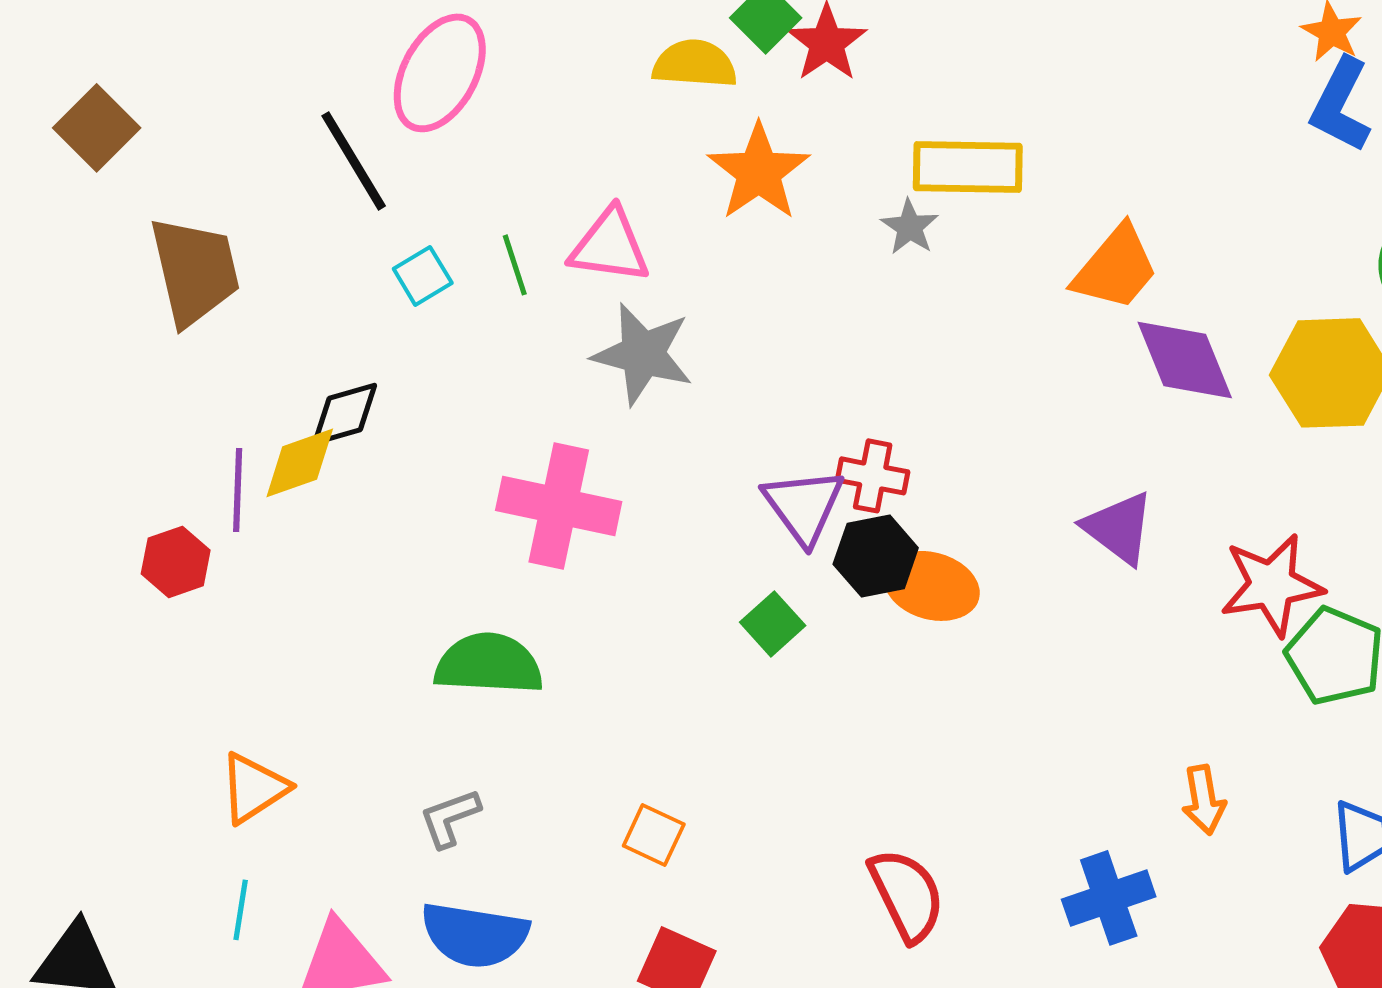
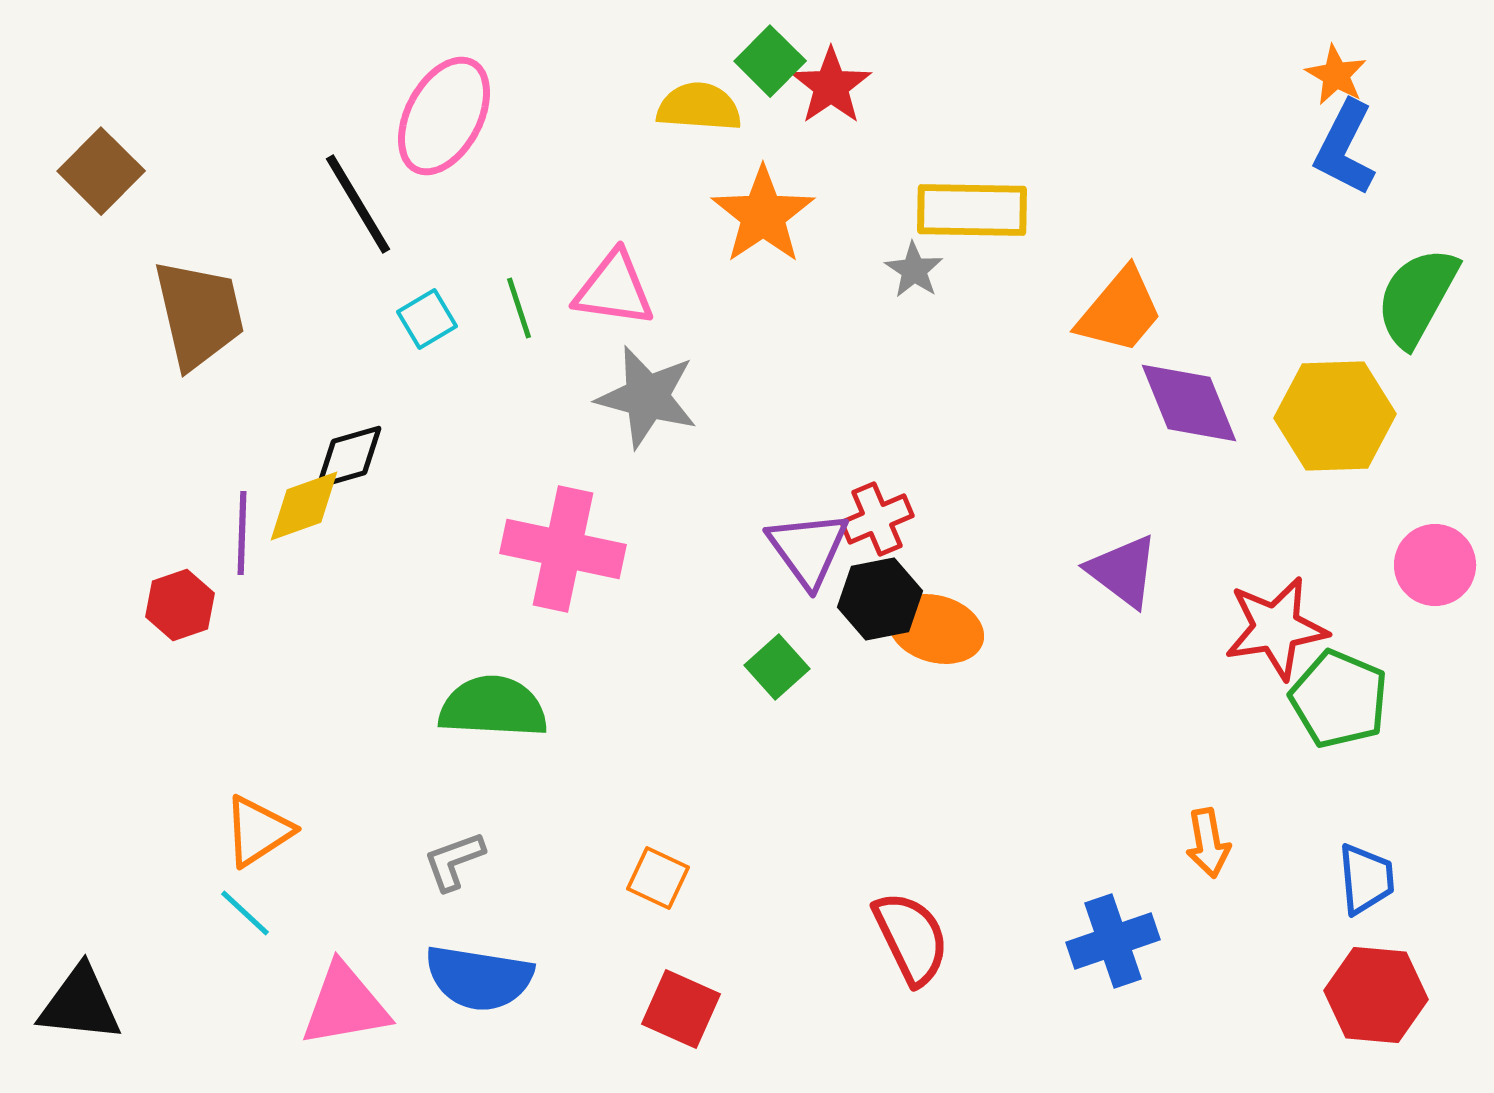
red cross: (873, 476) -> (877, 519), turned -34
cyan line: (241, 910) -> (245, 913), moved, turned -56

